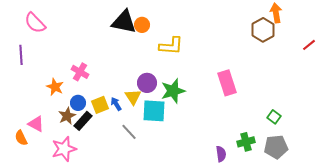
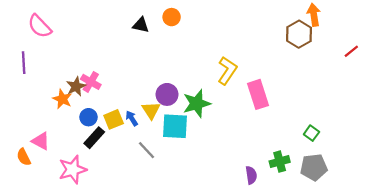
black triangle: (124, 22) -> (141, 25), size x0.6
orange circle: (142, 25) -> (172, 17), moved
yellow L-shape: (171, 46) -> (227, 71), moved, turned -60
brown star: (67, 116) -> (76, 86), moved

